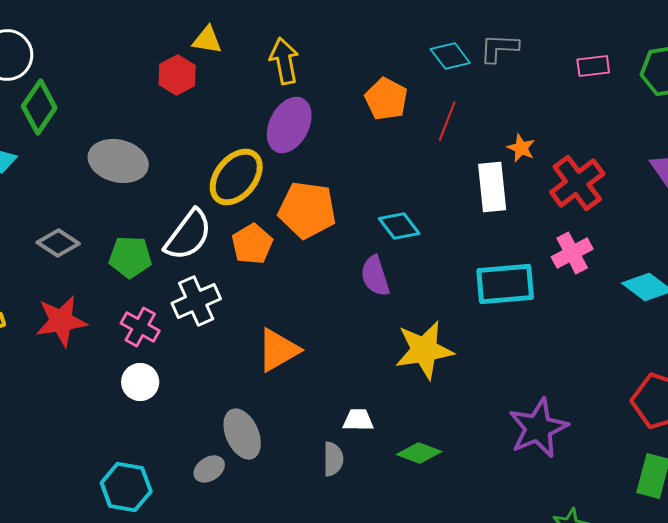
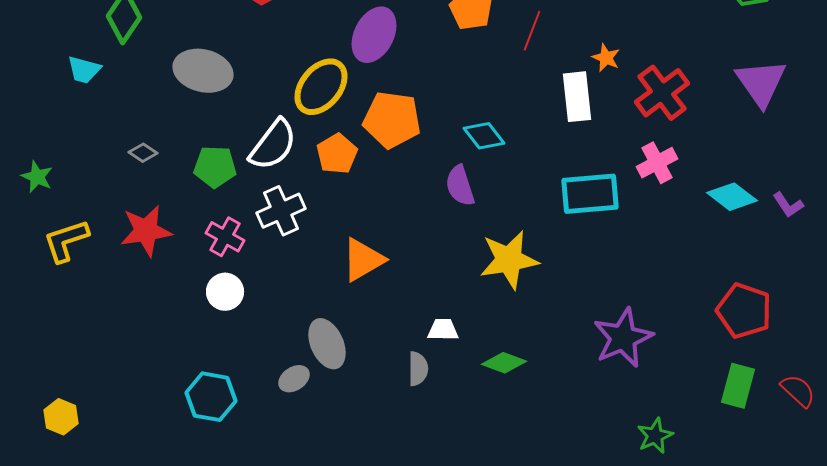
gray diamond: (58, 243) -> (143, 153), size x0.7

